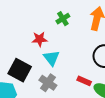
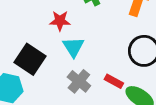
gray cross: (48, 83) -> (79, 81), moved

